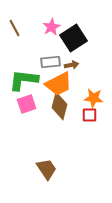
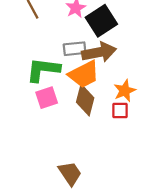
brown arrow: (72, 65) -> (99, 52), size x2.0
orange star: (94, 98) -> (125, 91), turned -30

